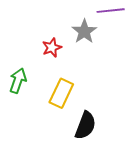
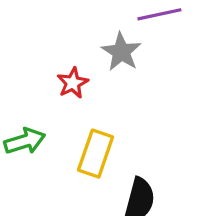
green arrow: (18, 81) -> (25, 141), turned 60

